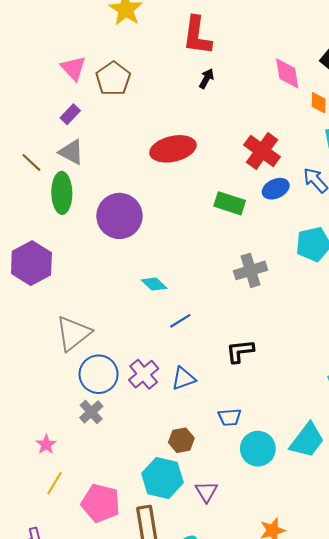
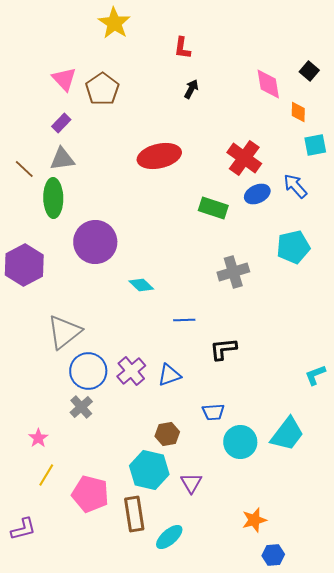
red L-shape: (197, 36) -> (182, 48), size x0.6
gray triangle: (71, 152) -> (62, 159), turned -36
purple circle: (119, 216) -> (95, 242), moved
blue line: (180, 321) -> (184, 320), moved, turned 30

